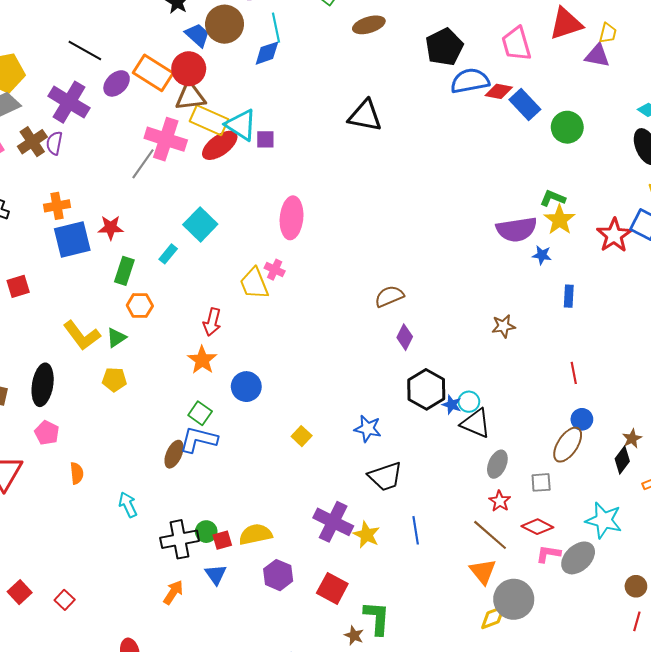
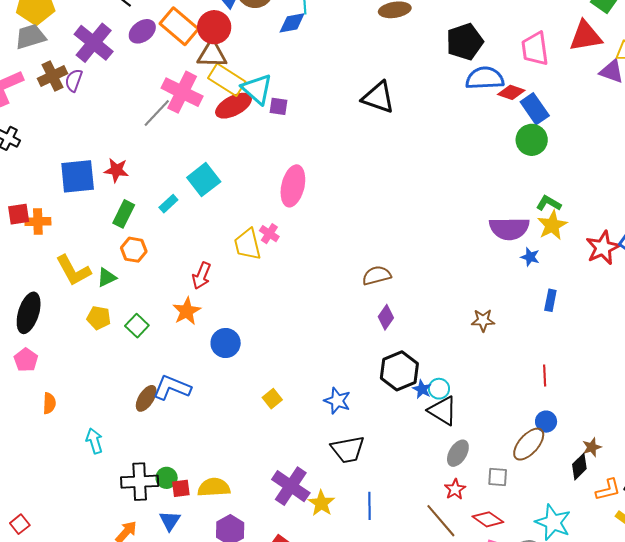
green circle: (567, 127) -> (532, 140), moved
orange cross: (57, 206) -> (38, 222), moved
green square: (200, 413) -> (137, 326), moved

